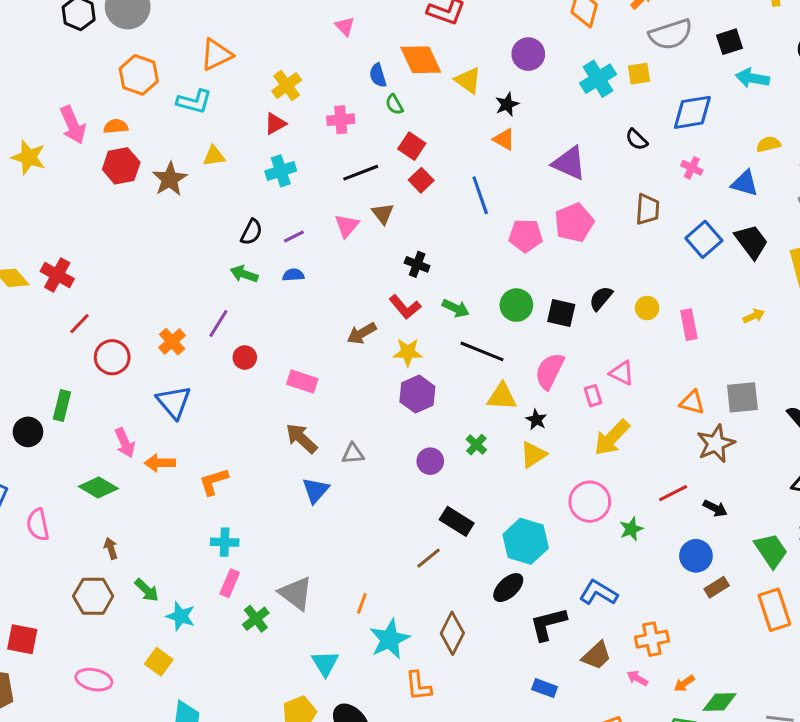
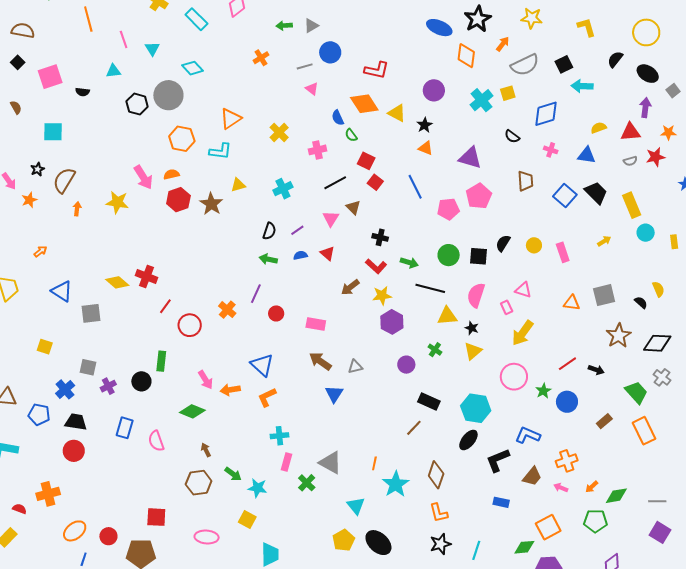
red triangle: (275, 124) -> (328, 253), moved, turned -42
blue triangle: (174, 402) -> (262, 365), moved
brown star: (716, 444) -> (619, 336), moved
blue circle: (696, 556) -> (567, 402), moved
orange L-shape: (418, 686) -> (439, 513), moved

